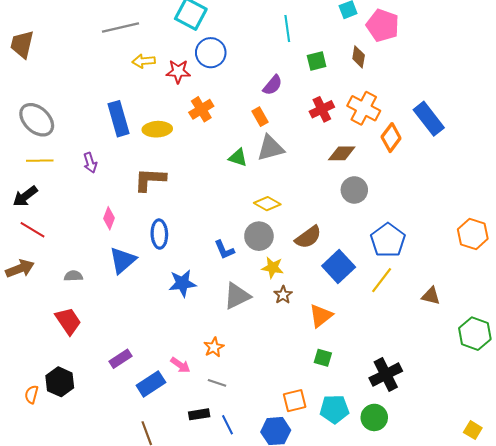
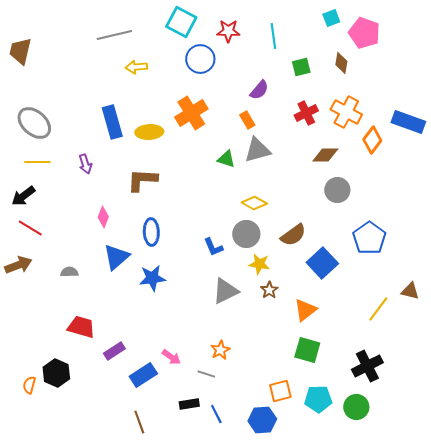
red star: (178, 72) -> (228, 31), moved
orange cross: (201, 109) -> (191, 113), size x1.4
blue rectangle: (429, 119) -> (408, 122), turned -32
yellow line: (382, 280) -> (378, 309), moved
blue star: (182, 283) -> (152, 278), moved
red trapezoid: (68, 321) -> (81, 327), moved, turned -40
orange star: (214, 347) -> (220, 350), moved
green square: (323, 358) -> (307, 350), size x1.5

